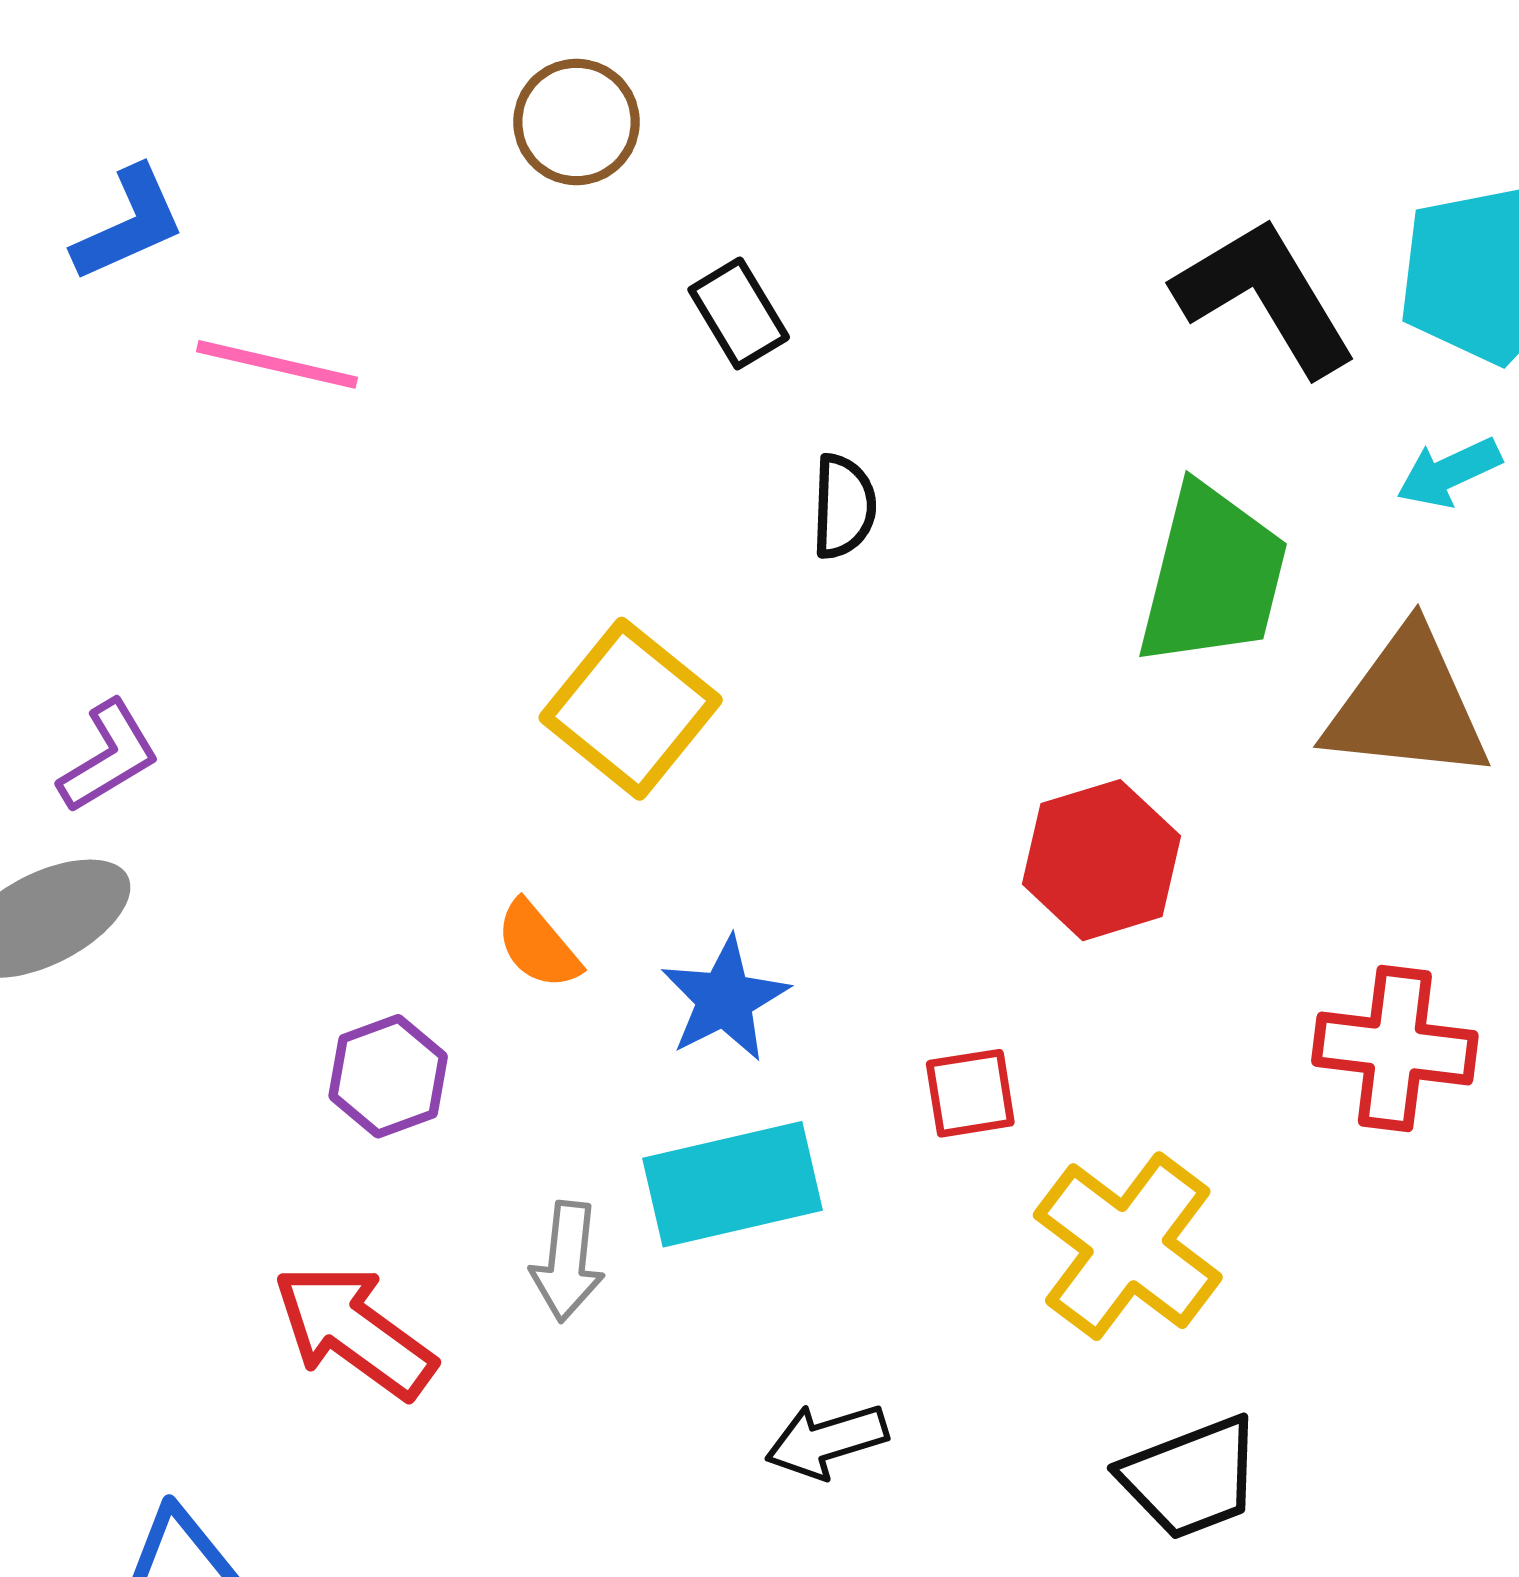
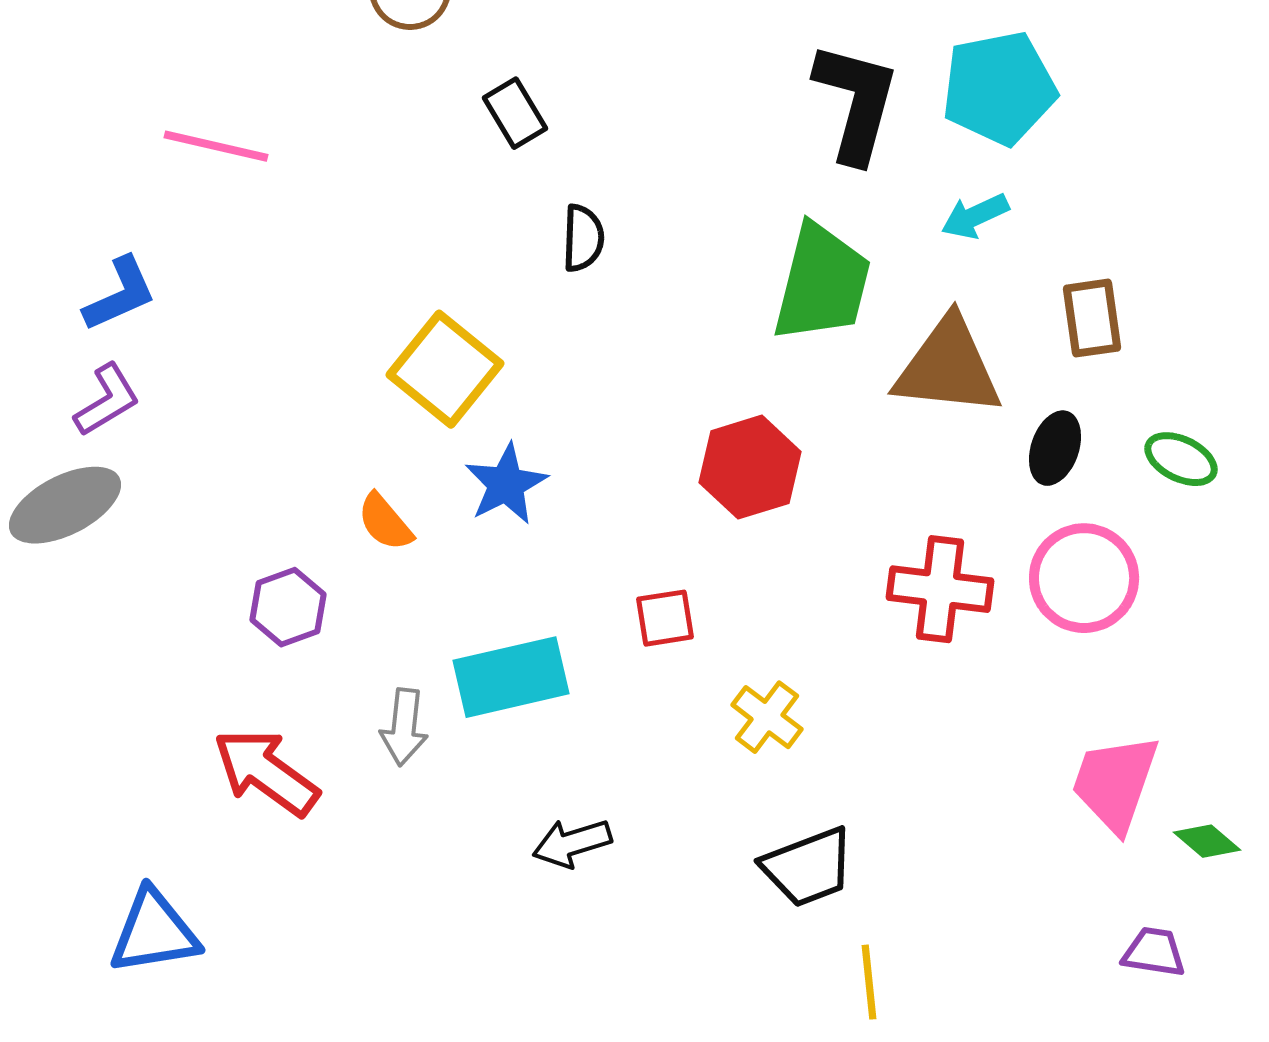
blue L-shape: (129, 224) -> (120, 294), moved
black L-shape: (1265, 296) -> (856, 102), turned 46
blue star: (725, 999) -> (506, 484), moved
yellow cross: (1128, 1246) -> (767, 717), size x0.6

